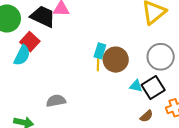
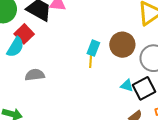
brown circle: (116, 60) -> (122, 45), moved
gray semicircle: (56, 101) -> (35, 75), moved

